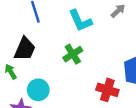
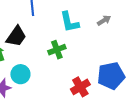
red cross: (107, 90) -> (80, 87), turned 30

